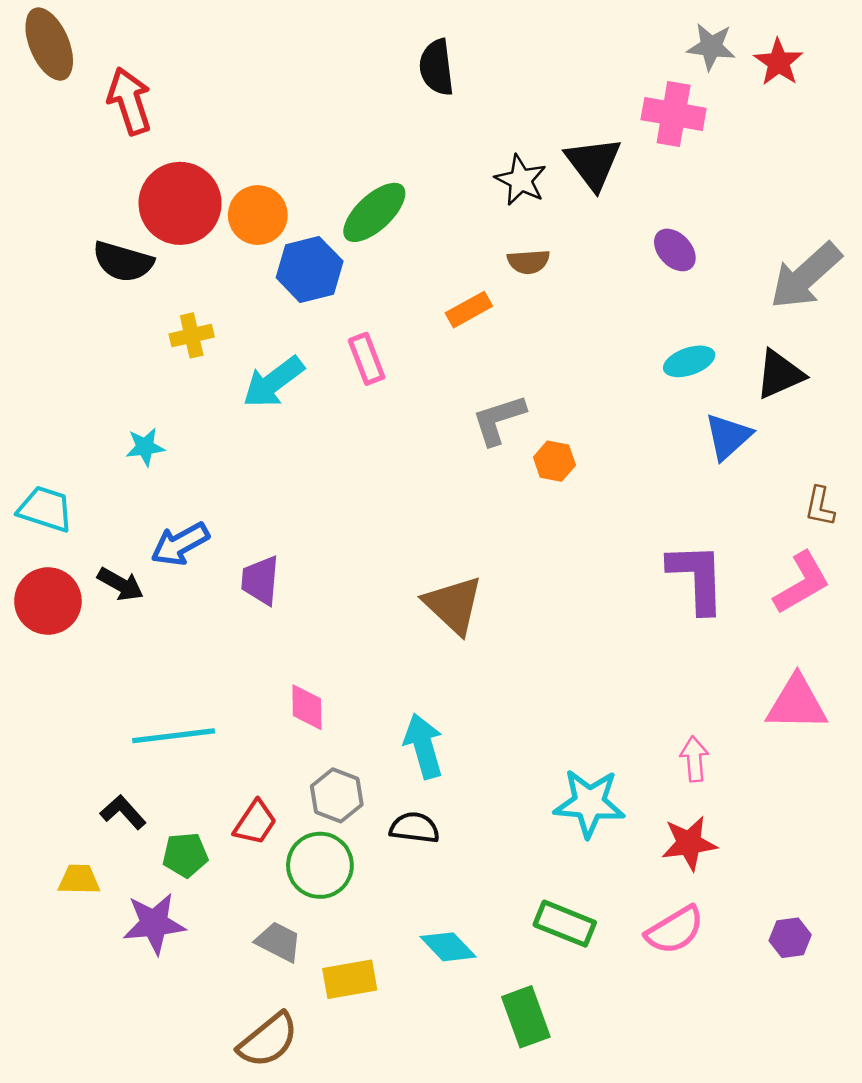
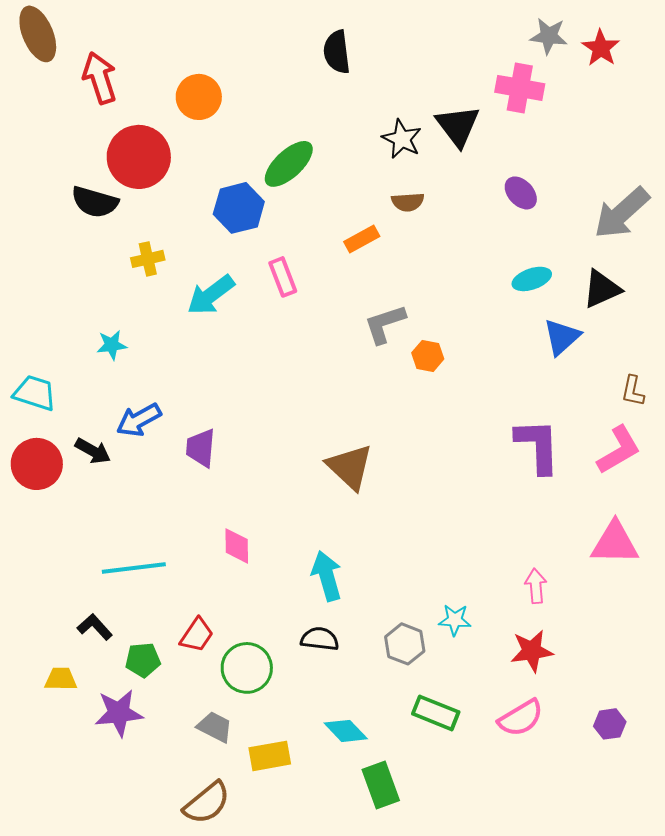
orange circle: (258, 215) -> (199, 97), moved
gray hexagon: (337, 795) -> (405, 644), moved
cyan star: (589, 803) -> (455, 620), size x0.6
green rectangle: (526, 1017) -> (381, 785), moved

